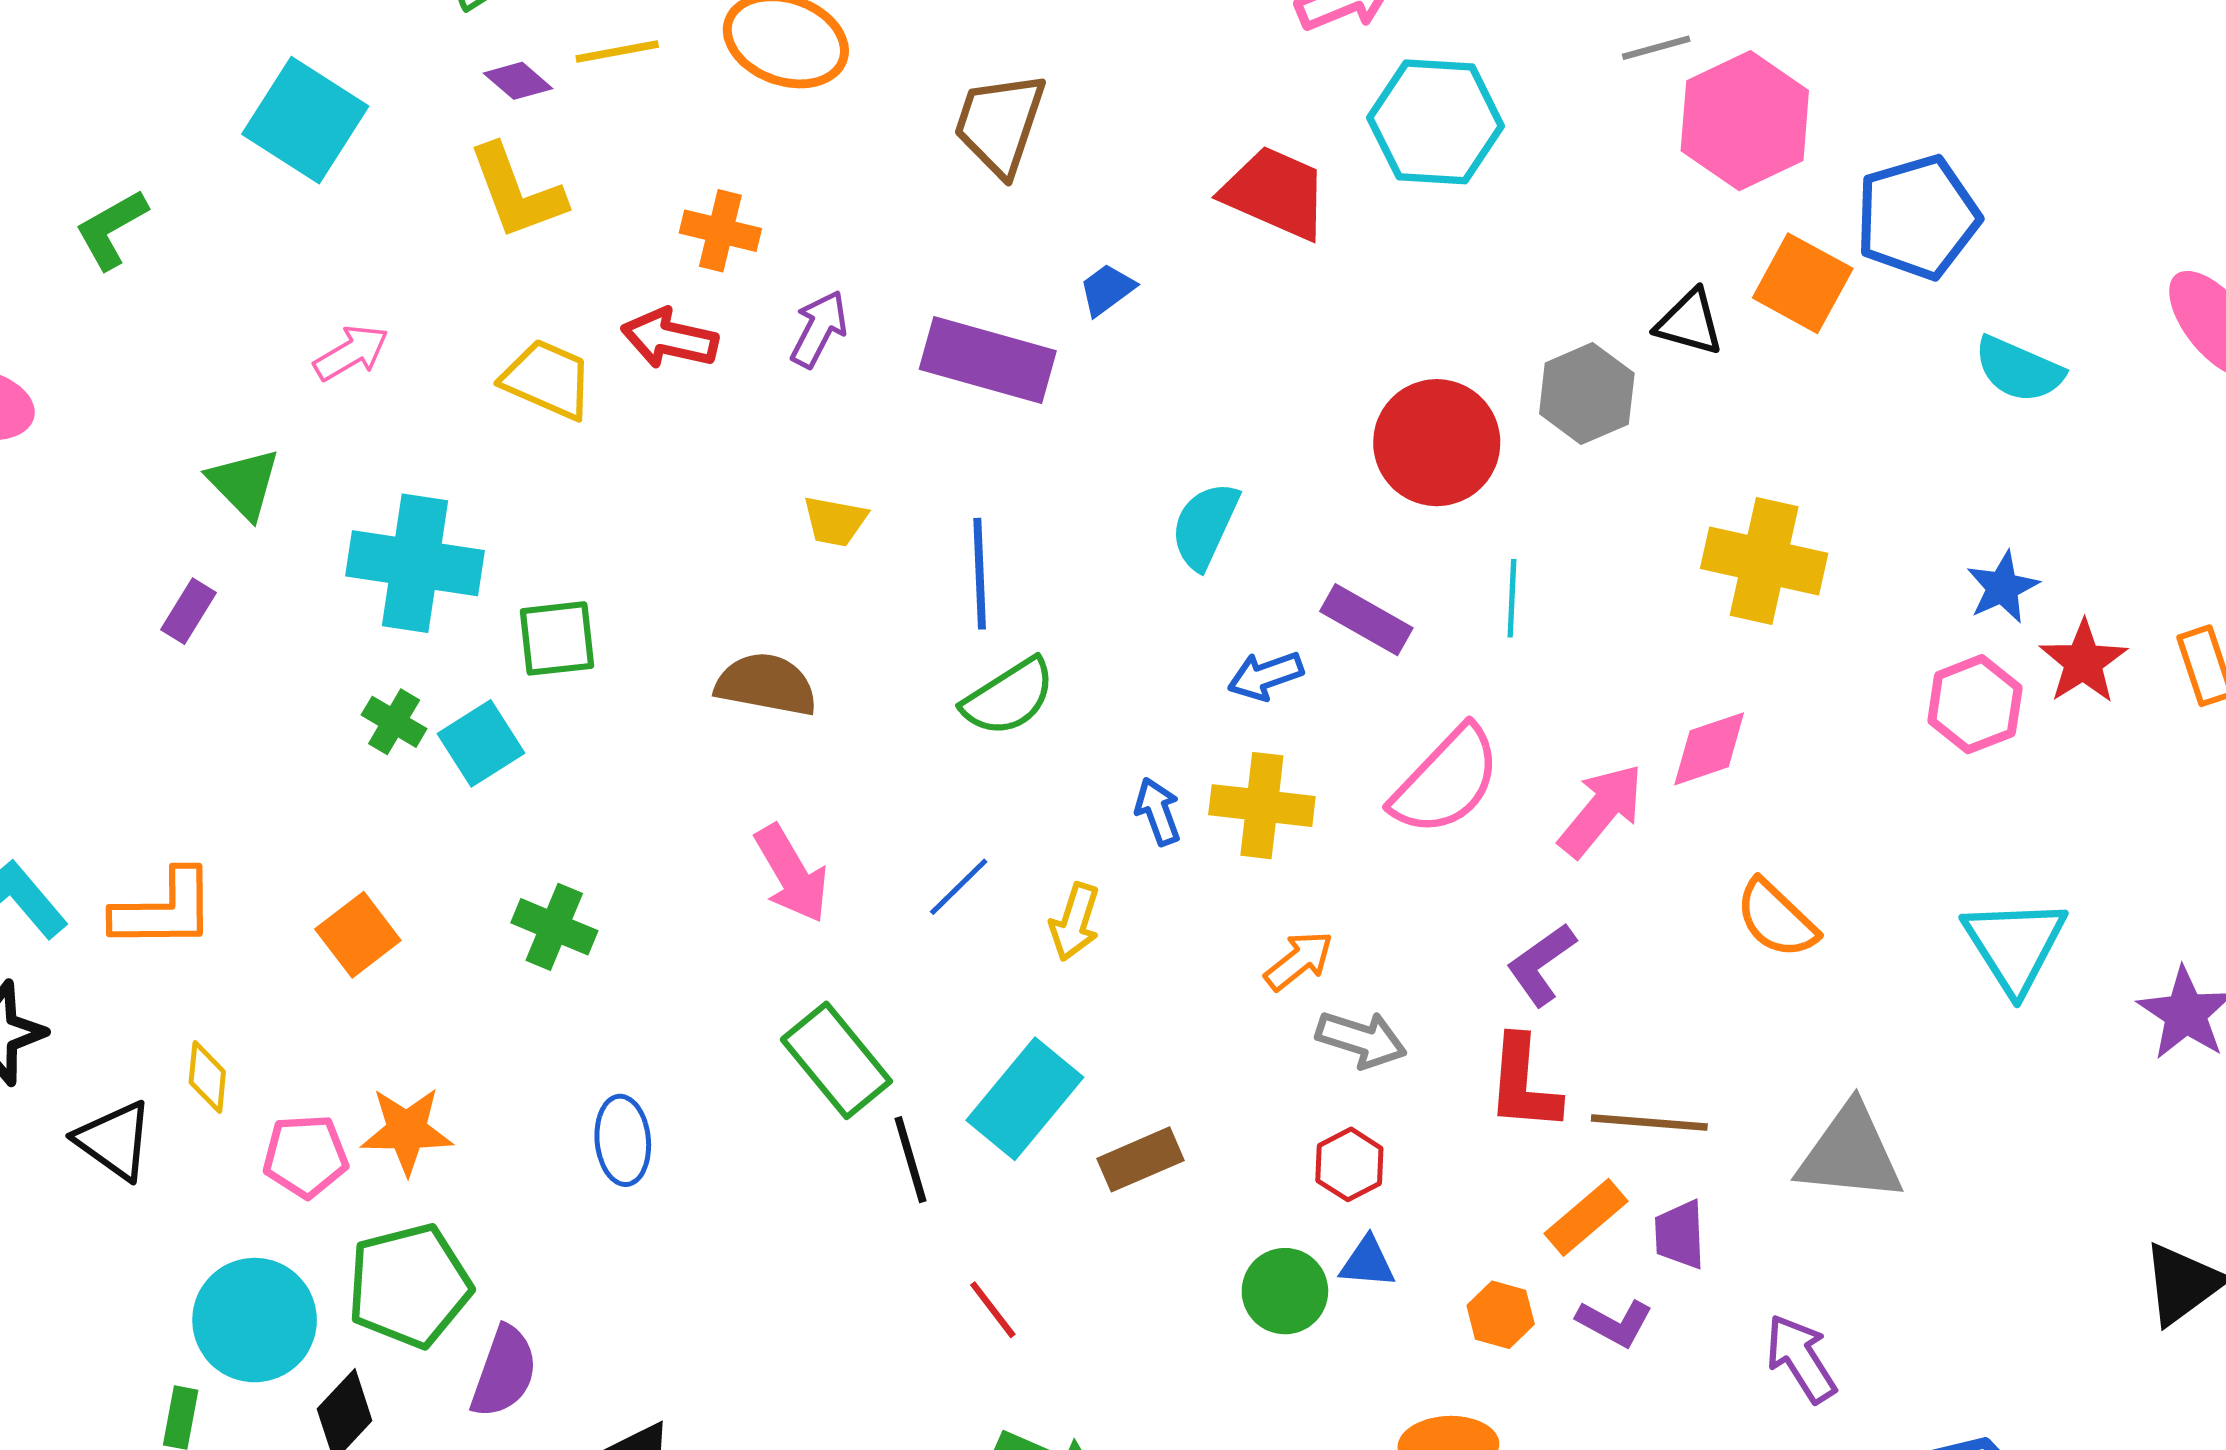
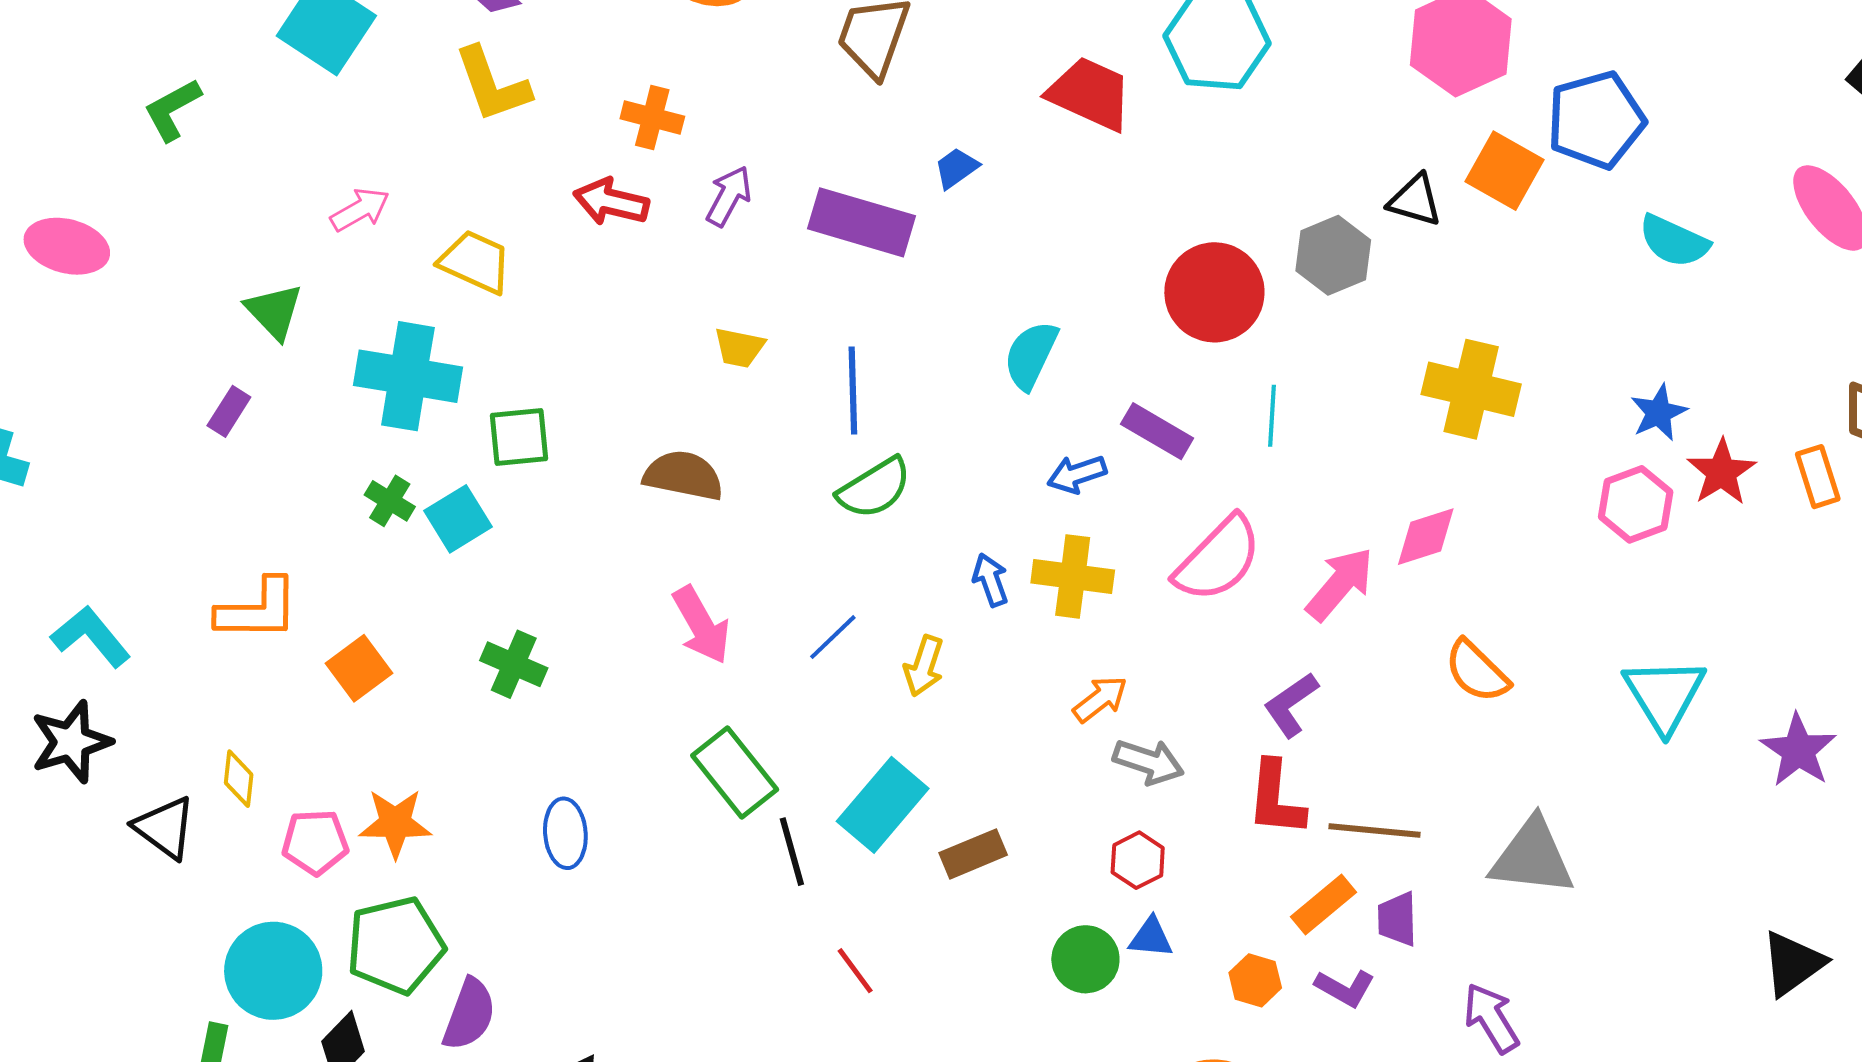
yellow trapezoid: (547, 379) -> (475, 262), moved
orange L-shape: (164, 910) -> (258, 610), moved

